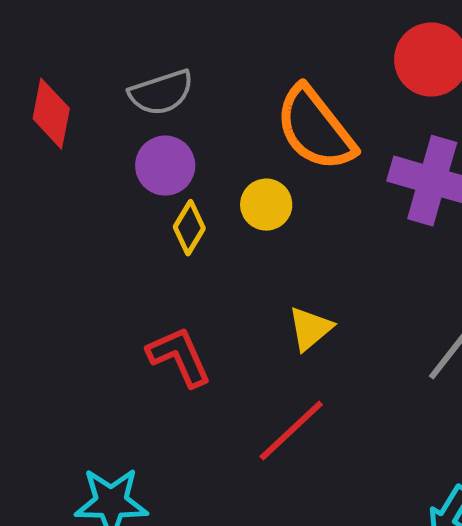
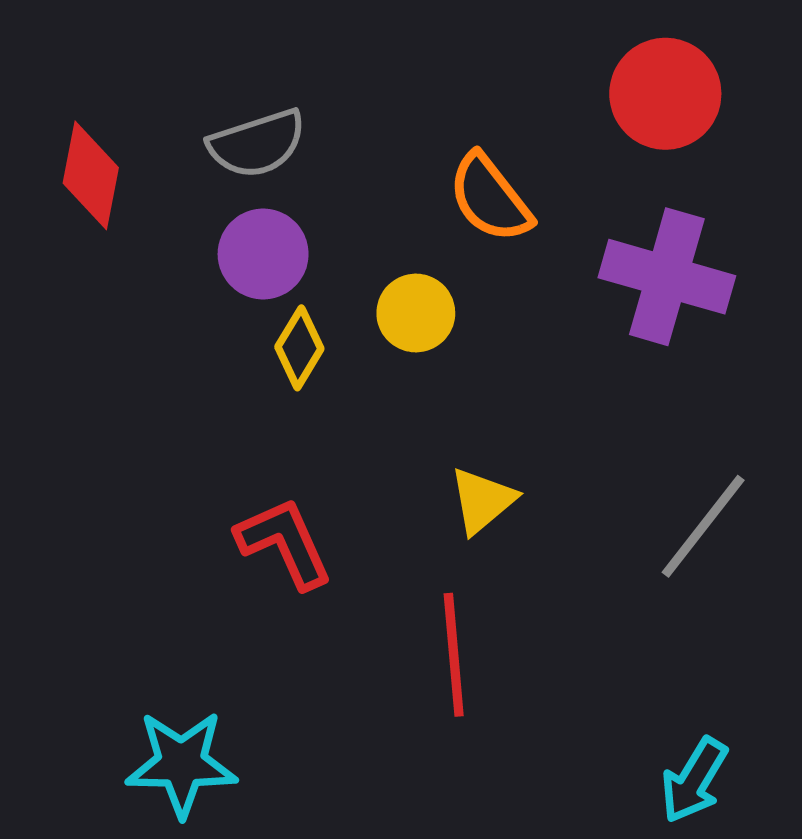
orange semicircle: (315, 129) -> (490, 198), size x0.7
red line: (291, 431) -> (454, 655), turned -52

